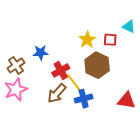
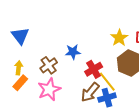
blue cross: (84, 99) -> (107, 98), moved

